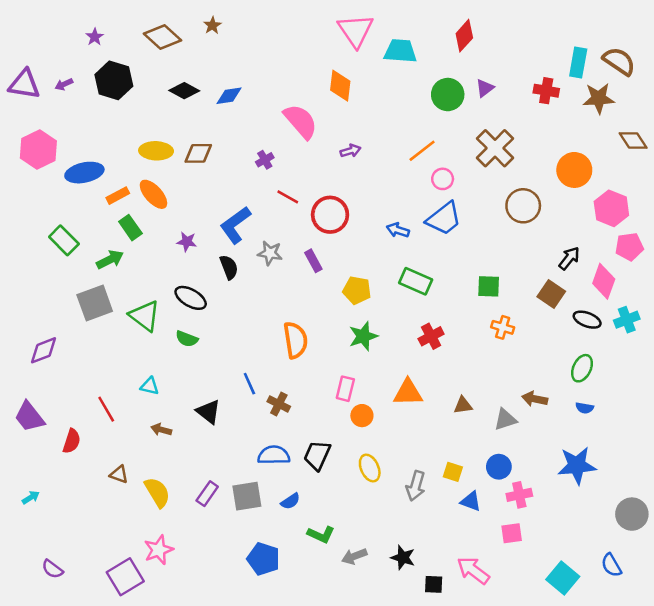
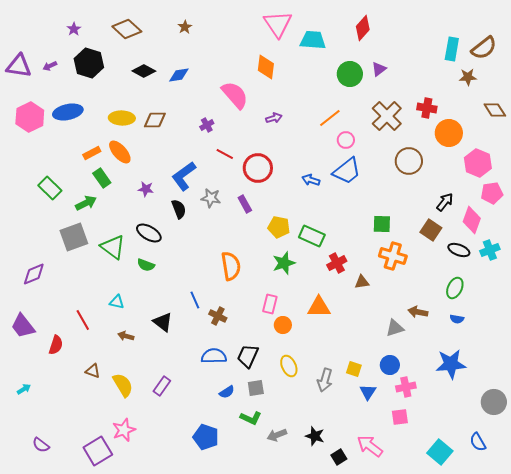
brown star: (212, 25) -> (185, 27), moved
brown semicircle: (619, 61) -> (484, 48), turned 108
red cross: (546, 91) -> (427, 108), moved
brown star: (599, 98) -> (468, 77), size x0.7
blue ellipse: (84, 173) -> (68, 112), moved
green rectangle: (416, 281) -> (312, 236), moved
orange cross: (503, 327) -> (393, 256), size x1.5
brown triangle: (463, 405) -> (362, 282), moved
gray square: (247, 496) -> (256, 388), moved, size x0.7
blue triangle: (471, 501) -> (368, 392), turned 42
black square: (434, 584) -> (339, 457), turned -35

